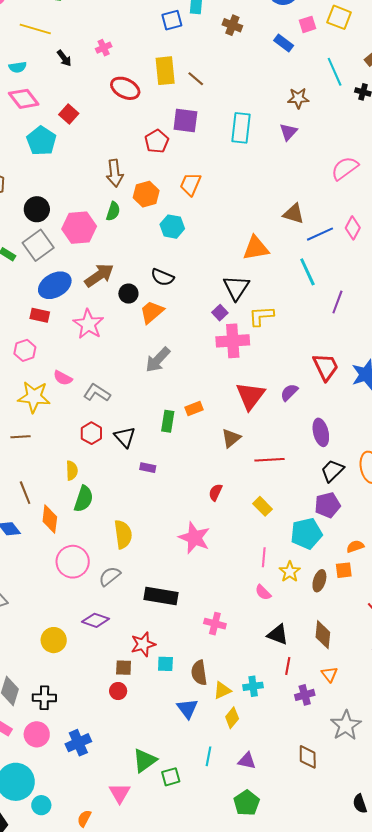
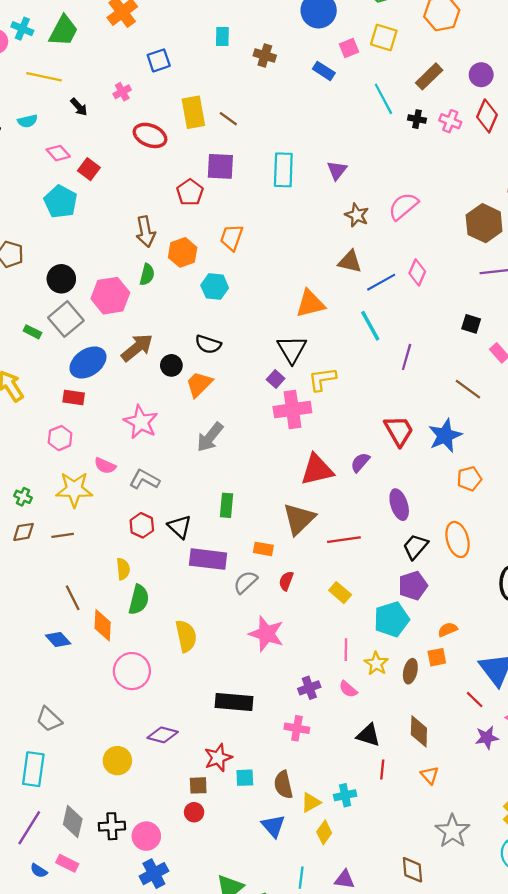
blue square: (172, 20) -> (159, 60), moved
brown star: (298, 98) -> (357, 215), moved, turned 30
pink diamond: (24, 99) -> (58, 153), moved, size x0.7
pink star: (88, 324) -> (141, 422), moved
red triangle: (250, 396) -> (317, 470), turned 44
orange rectangle: (194, 409) -> (263, 549), moved, turned 36
brown triangle: (231, 438) -> (299, 519), size x1.5
purple rectangle: (148, 468) -> (208, 559), size x2.0
gray semicircle: (110, 576) -> (245, 582), moved
purple cross: (305, 695) -> (309, 688), moved
pink circle: (37, 734) -> (146, 836), moved

